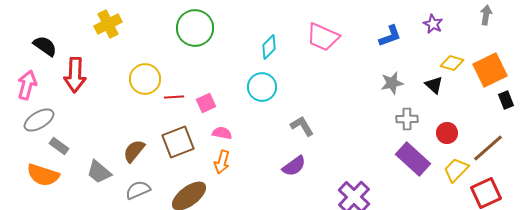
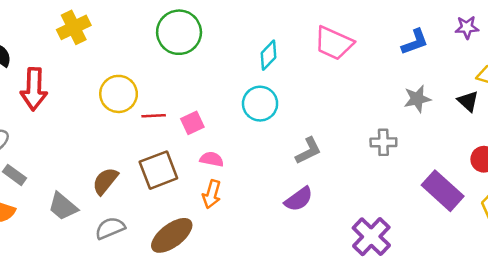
purple star: (433, 24) -> (467, 27), turned -30
gray cross: (407, 119) -> (383, 142), moved
gray L-shape: (302, 126) -> (308, 151), turned 95

